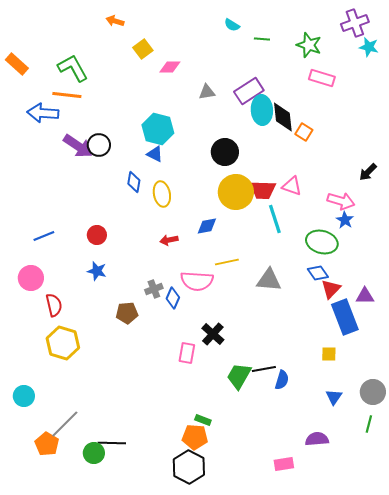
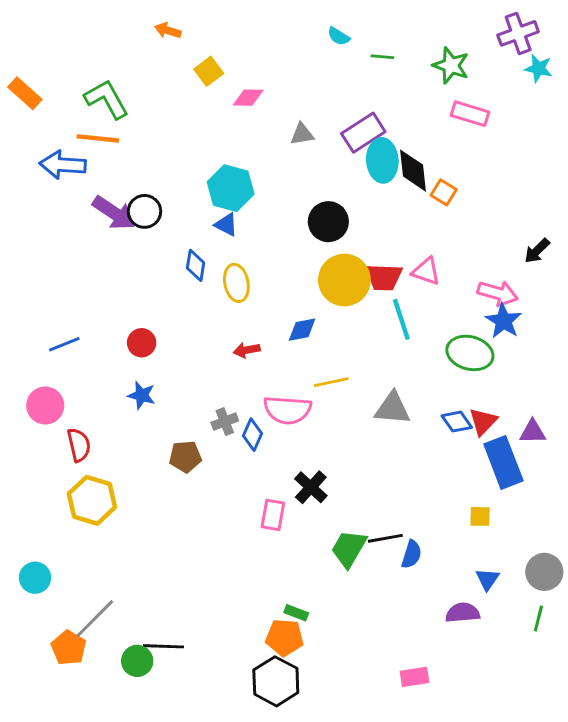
blue star: (345, 220) -> (503, 321), size x1.4
blue diamond: (318, 273) -> (457, 422), moved
purple semicircle: (317, 439) -> (463, 613), moved

